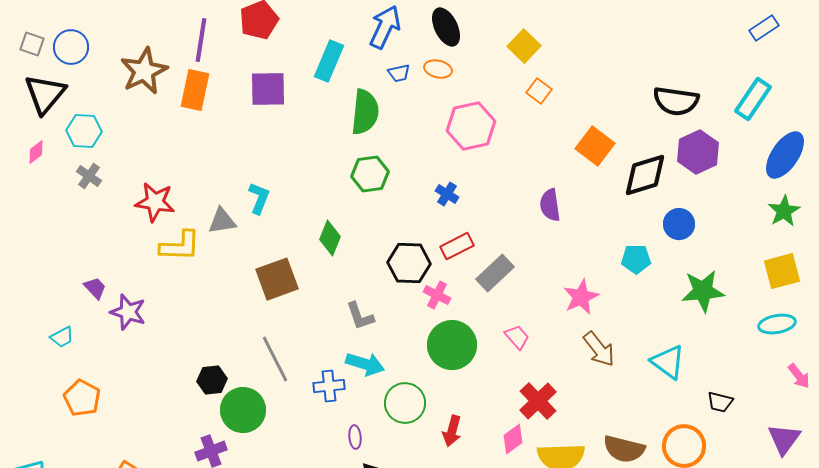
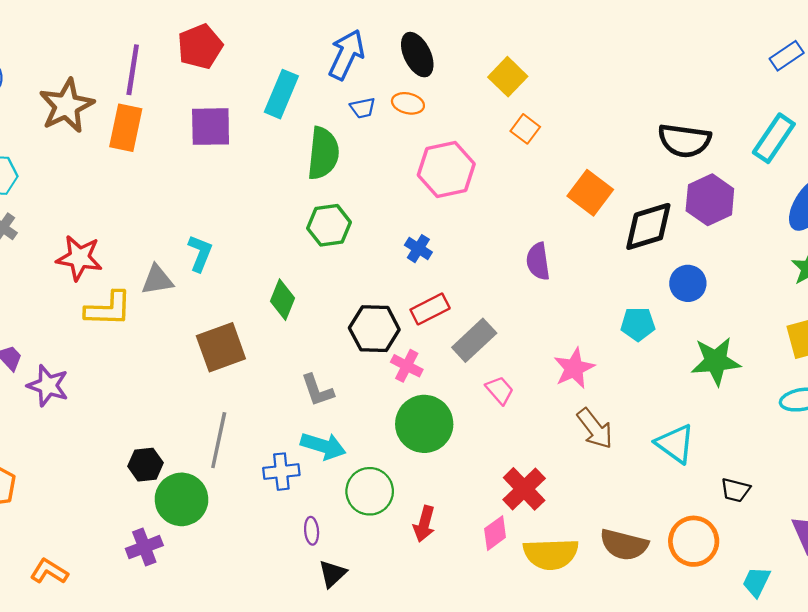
pink trapezoid: (517, 337) -> (500, 390), moved
gray line: (275, 359) -> (219, 440), turned 39

